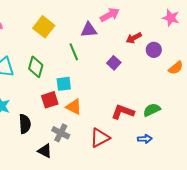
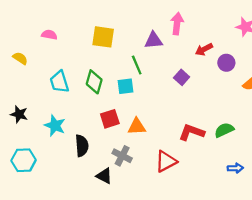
pink arrow: (110, 15) -> (177, 24), turned -54
yellow square: (44, 27) -> (103, 37), turned -30
cyan square: (64, 84) -> (126, 86), moved
orange triangle: (74, 107) -> (137, 127), turned -30
blue arrow: (145, 139) -> (235, 168), moved

